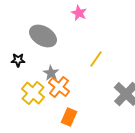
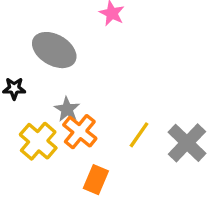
yellow line: (96, 59) -> (139, 135), moved

